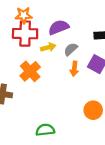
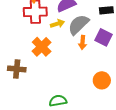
gray semicircle: (71, 49) -> (78, 25), size x1.6

